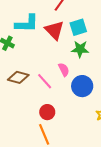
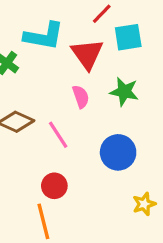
cyan square: (78, 27) -> (128, 37), moved
pink semicircle: (64, 70) -> (81, 97), moved

